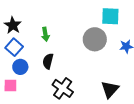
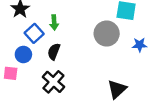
blue square: (14, 47) -> (34, 33), moved
black cross: (63, 88) -> (53, 82), moved

